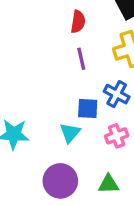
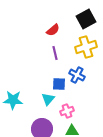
red semicircle: (78, 22) -> (53, 30), turned 40
pink cross: (117, 136) -> (67, 111), moved

